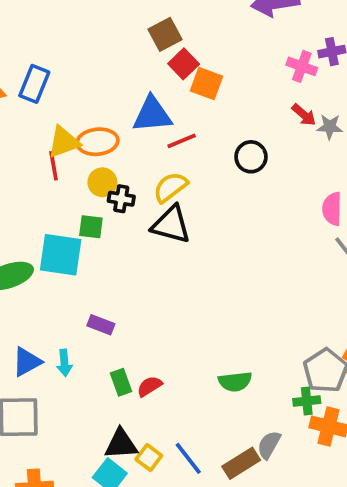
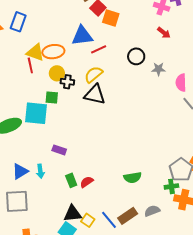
gray star: (330, 127) -> (159, 69), moved
yellow triangle: (64, 142) -> (35, 53), turned 42
gray semicircle: (269, 445) -> (152, 211), turned 42
brown rectangle: (241, 463) -> (128, 216), moved

